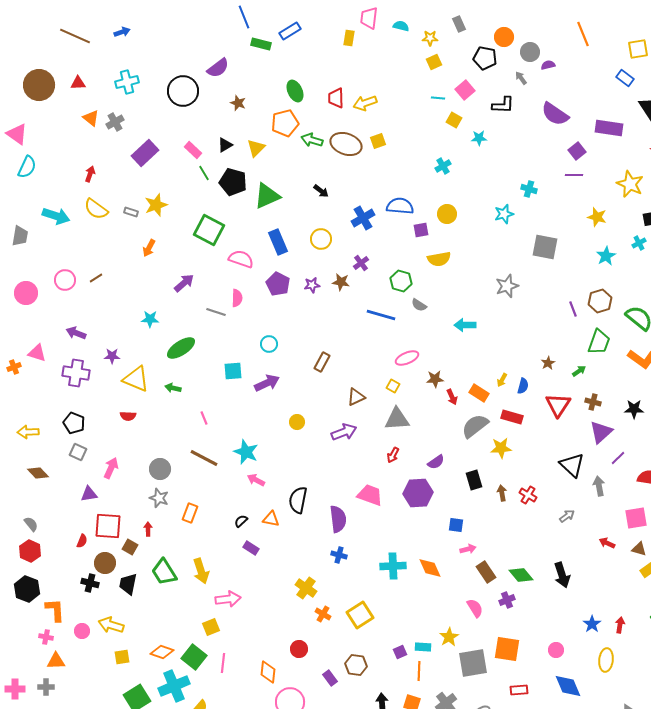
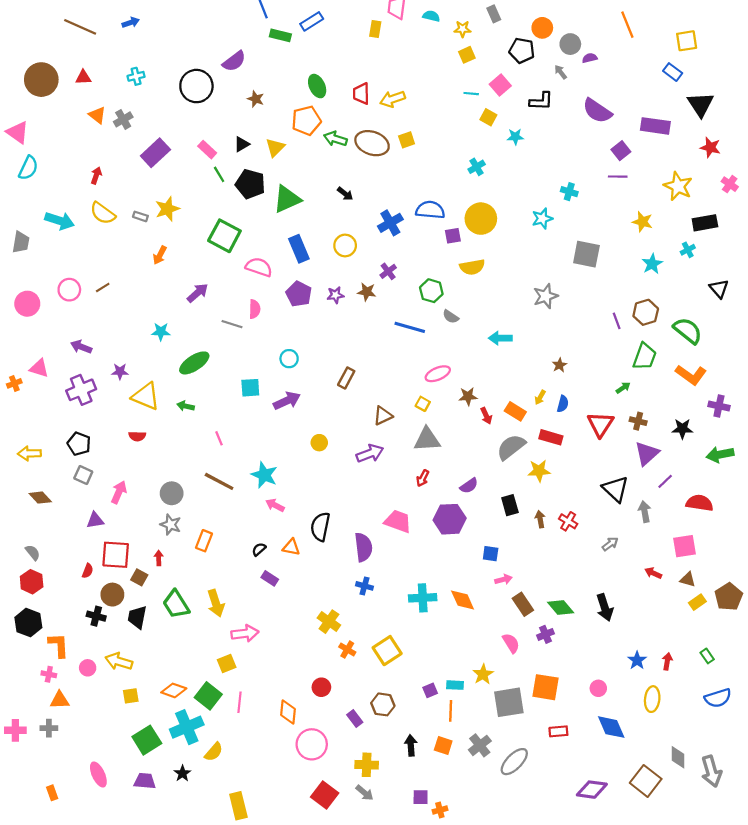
cyan cross: (127, 82) -> (136, 76), size x0.7
yellow circle: (447, 214) -> (481, 219), size x1.5
brown star: (548, 363) -> (560, 365), moved
purple cross: (76, 373) -> (81, 390), turned -32

